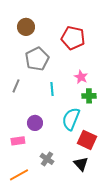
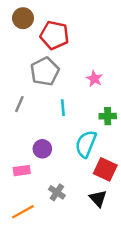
brown circle: (26, 27) -> (23, 18), moved
red pentagon: (73, 38) -> (54, 35), moved
pink star: (81, 77) -> (94, 79), moved

